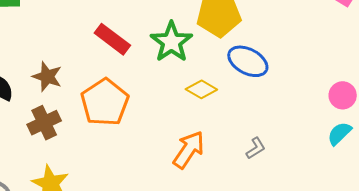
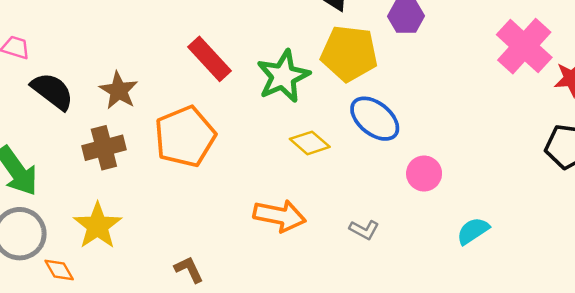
pink circle: (343, 95) -> (424, 174), moved
gray L-shape: (256, 148) -> (364, 230), turned 50
orange arrow: (189, 150) -> (280, 216), turned 57

